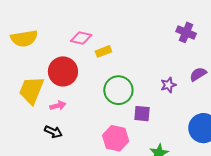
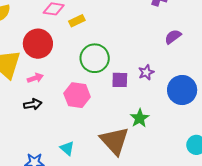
purple star: (168, 85) -> (146, 72), moved
black arrow: (53, 132) -> (33, 104), turned -30
pink hexagon: (116, 138) -> (77, 95), moved

